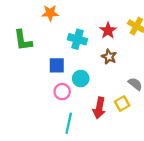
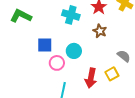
green L-shape: (23, 40) -> (21, 16), turned 125
blue square: (57, 65) -> (45, 45), moved

